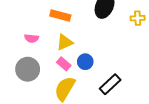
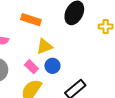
yellow triangle: (65, 42) -> (44, 46), moved

